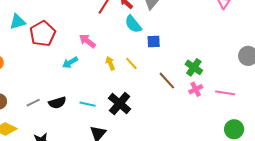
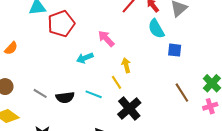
yellow line: (131, 63) -> (117, 82), moved
gray line: (33, 103) -> (40, 93), turned 48
cyan line: (88, 104) -> (94, 94), moved

